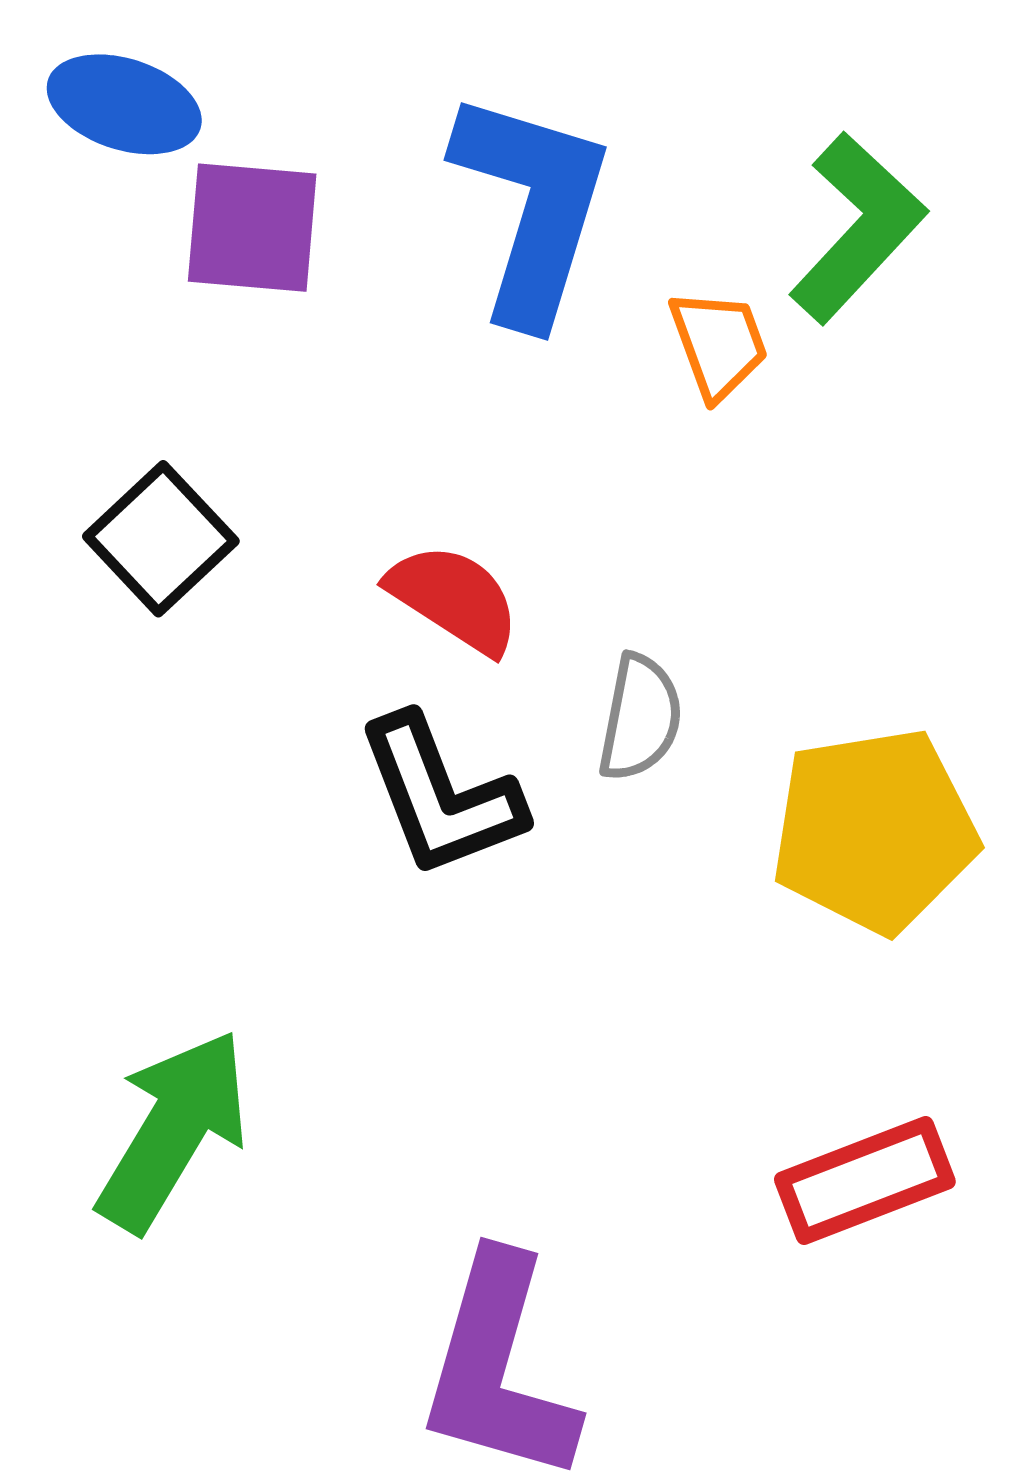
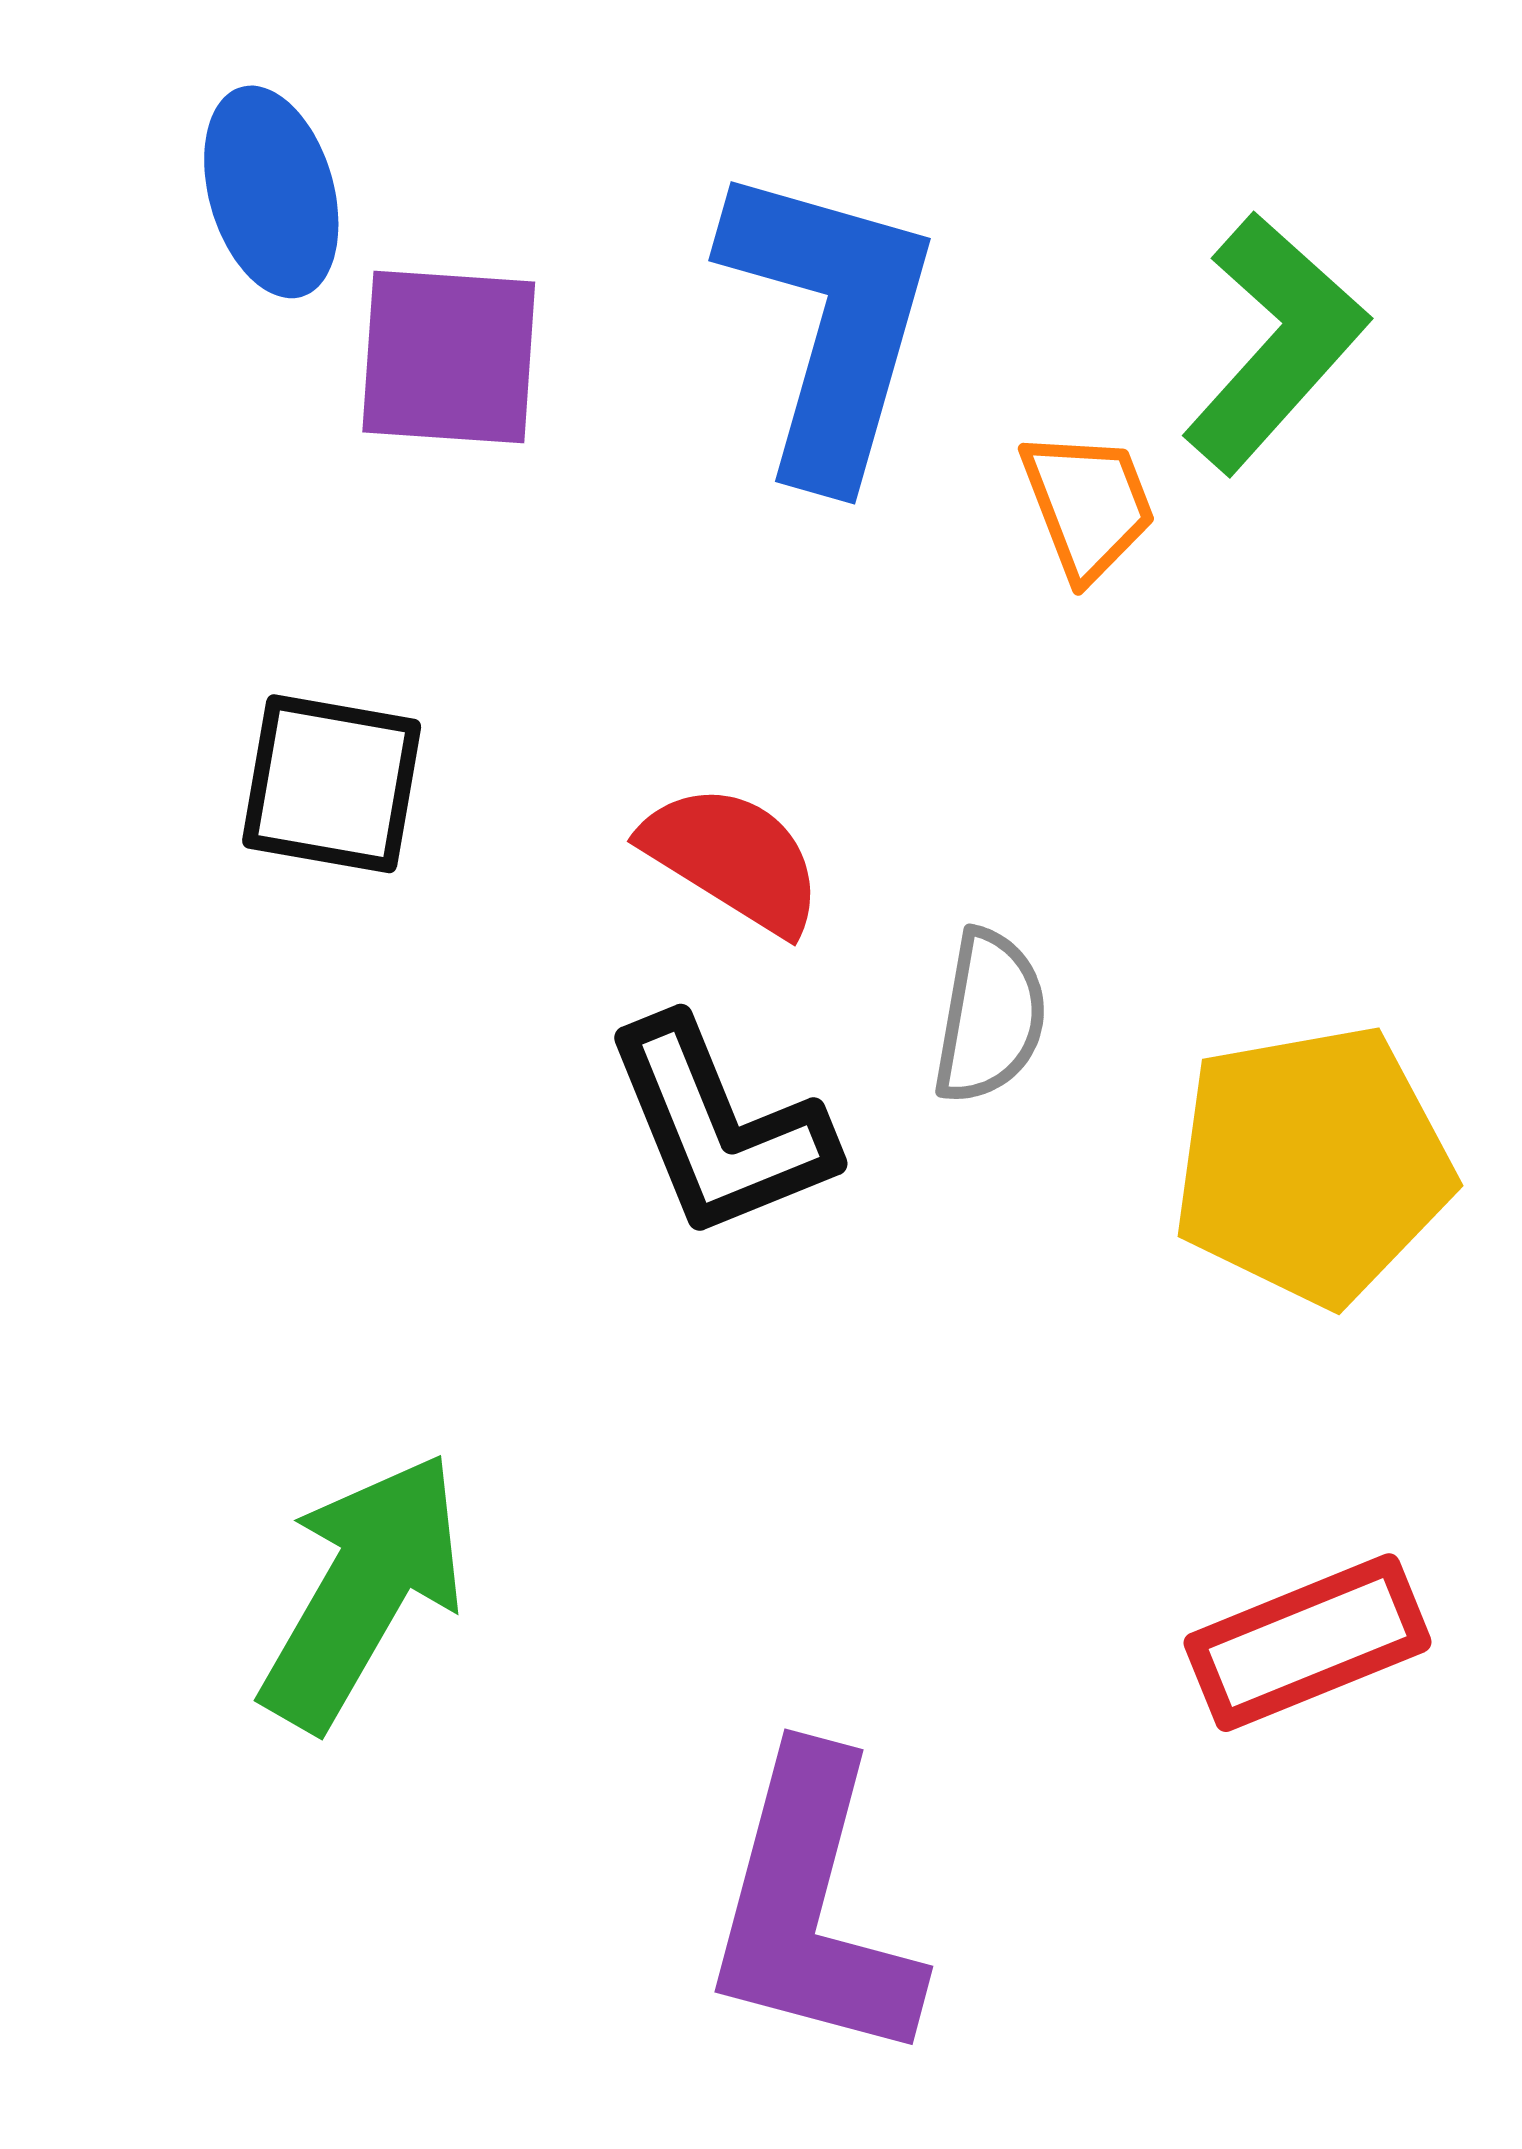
blue ellipse: (124, 104) -> (271, 192), turned 57
black square: (161, 539) -> (332, 784), turned -36

